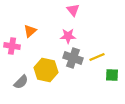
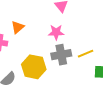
gray cross: (73, 58) -> (61, 55), turned -30

